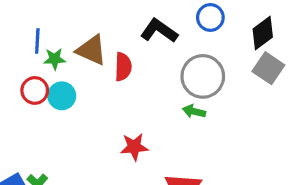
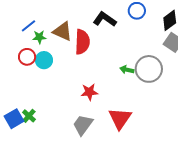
blue line: (37, 41) -> (29, 26), turned 49
red semicircle: (123, 67) -> (82, 42), size x1.4
gray circle: (203, 76) -> (149, 69), moved

